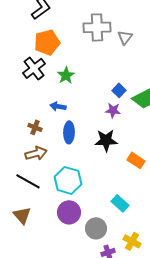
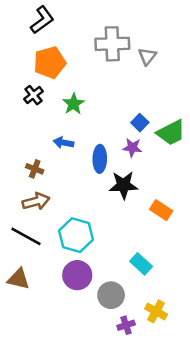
black cross: (34, 68) -> (33, 95), size x0.7
blue ellipse: (69, 132) -> (100, 159), moved
brown triangle: (22, 215) -> (18, 279), turned -36

